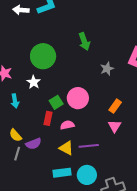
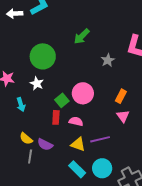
green arrow: (84, 41) -> (82, 36), turned 72
pink semicircle: (67, 125) -> (76, 121), turned 32
purple semicircle: (34, 144) -> (45, 144), turned 56
cyan rectangle: (62, 173) -> (77, 169), turned 60

